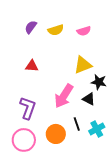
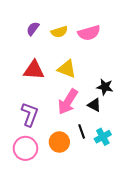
pink semicircle: (84, 31) -> (89, 33), size x1.5
yellow triangle: (83, 65) -> (67, 69), moved, turned 42
red triangle: (32, 66) -> (34, 70), size x1.5

